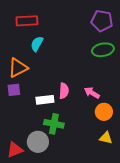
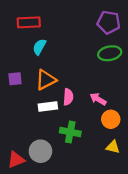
orange triangle: (18, 68) -> (46, 80), moved
purple square: (14, 90) -> (15, 79), moved
green cross: (54, 124) -> (70, 132), moved

